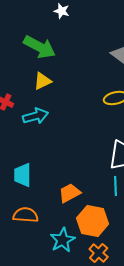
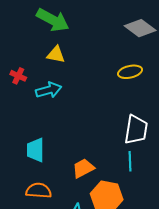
yellow triangle: (43, 81) -> (56, 55), turned 36

